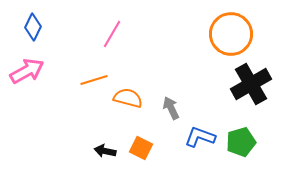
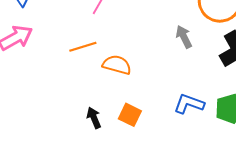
gray arrow: (171, 108) -> (184, 37), moved
black arrow: (105, 151) -> (94, 118), turned 55

